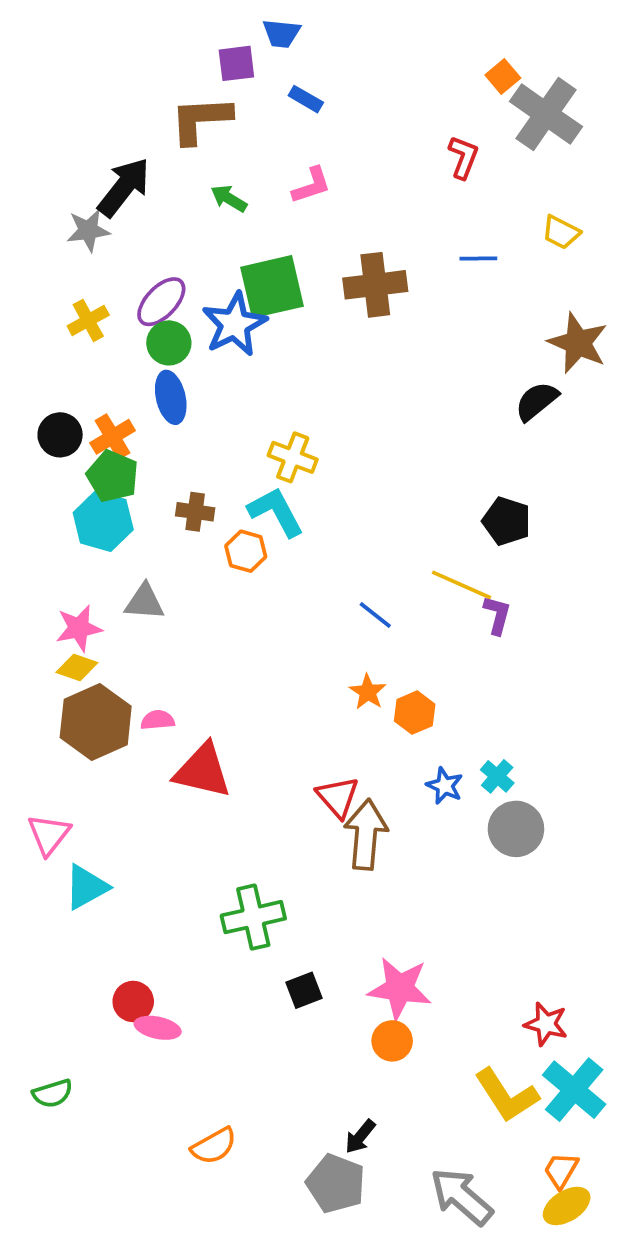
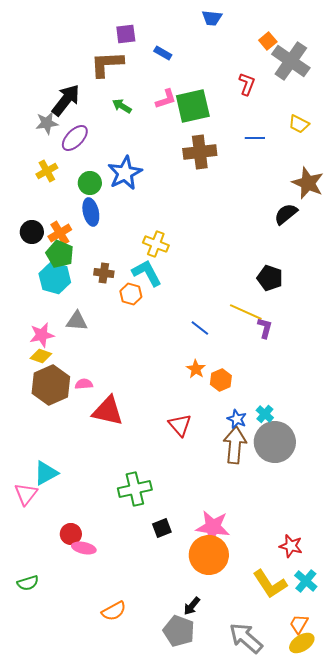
blue trapezoid: (281, 33) -> (212, 18), moved
green square: (272, 287) -> (193, 106), moved
purple ellipse: (161, 302) -> (75, 138), moved
gray circle: (516, 829) -> (275, 442), size x1.4
pink triangle: (49, 835) -> (26, 494), moved
brown arrow: (366, 835) -> (235, 445), moved
orange circle: (392, 1041) -> (209, 555), size x1.8
cyan cross: (574, 1090) -> (306, 581), size x0.7

